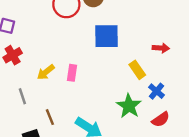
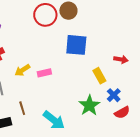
pink rectangle: (72, 73) -> (44, 73), turned 64
red semicircle: (161, 119) -> (122, 112), moved

